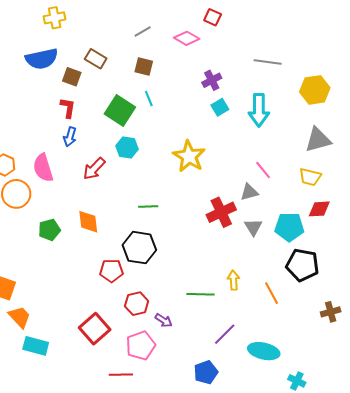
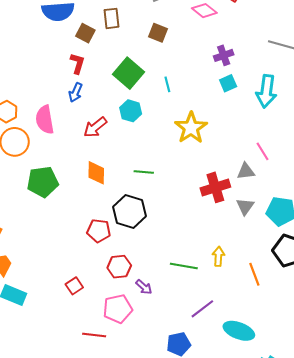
brown rectangle: (96, 59) -> (112, 18), turned 45
cyan line: (149, 98) -> (167, 84), moved
orange diamond: (88, 222) -> (96, 173), moved
green pentagon: (49, 230) -> (43, 182), size x1.4
red square: (95, 329) -> (74, 286), size x0.6

